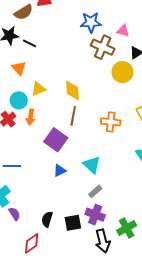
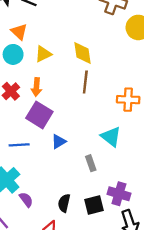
cyan circle: (19, 100) -> (13, 54), moved
orange cross: (111, 122) -> (128, 100), moved
purple square: (56, 140) -> (39, 115), moved
blue triangle: (60, 171) -> (59, 142), moved
gray rectangle: (95, 191) -> (91, 163), moved, turned -64

